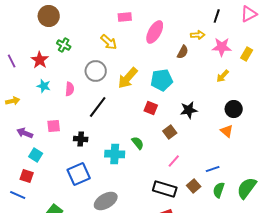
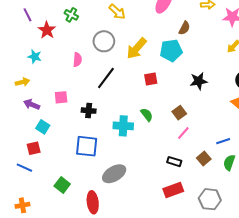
brown semicircle: (183, 52) -> (184, 28), moved
purple line: (12, 61) -> (28, 15), moved
cyan star: (44, 86) -> (35, 57), moved
yellow arrow: (13, 101) -> (22, 82), moved
red square: (151, 108) -> (151, 79), moved, turned -32
brown square: (170, 132) -> (179, 113), moved
blue square: (79, 174) -> (87, 146), turned 30
red square: (27, 176) -> (34, 148), turned -32
black rectangle: (165, 189) -> (174, 162), size x0.6

